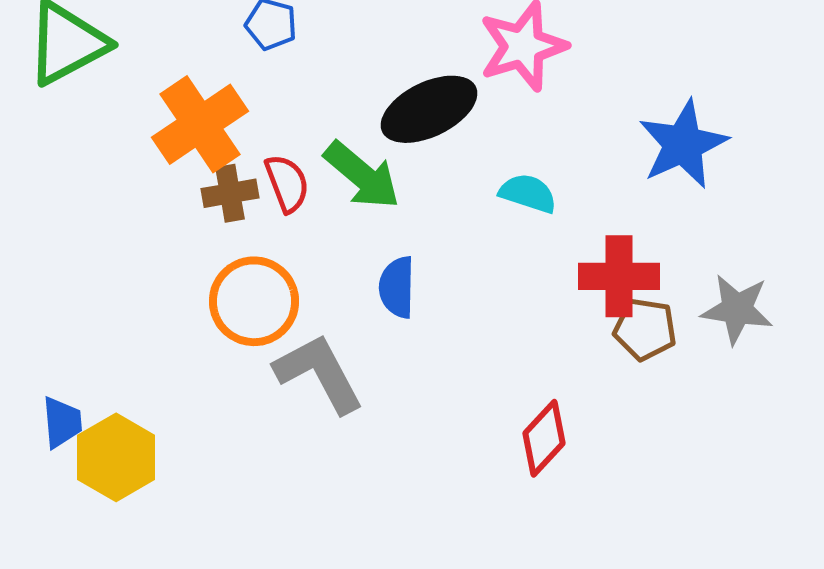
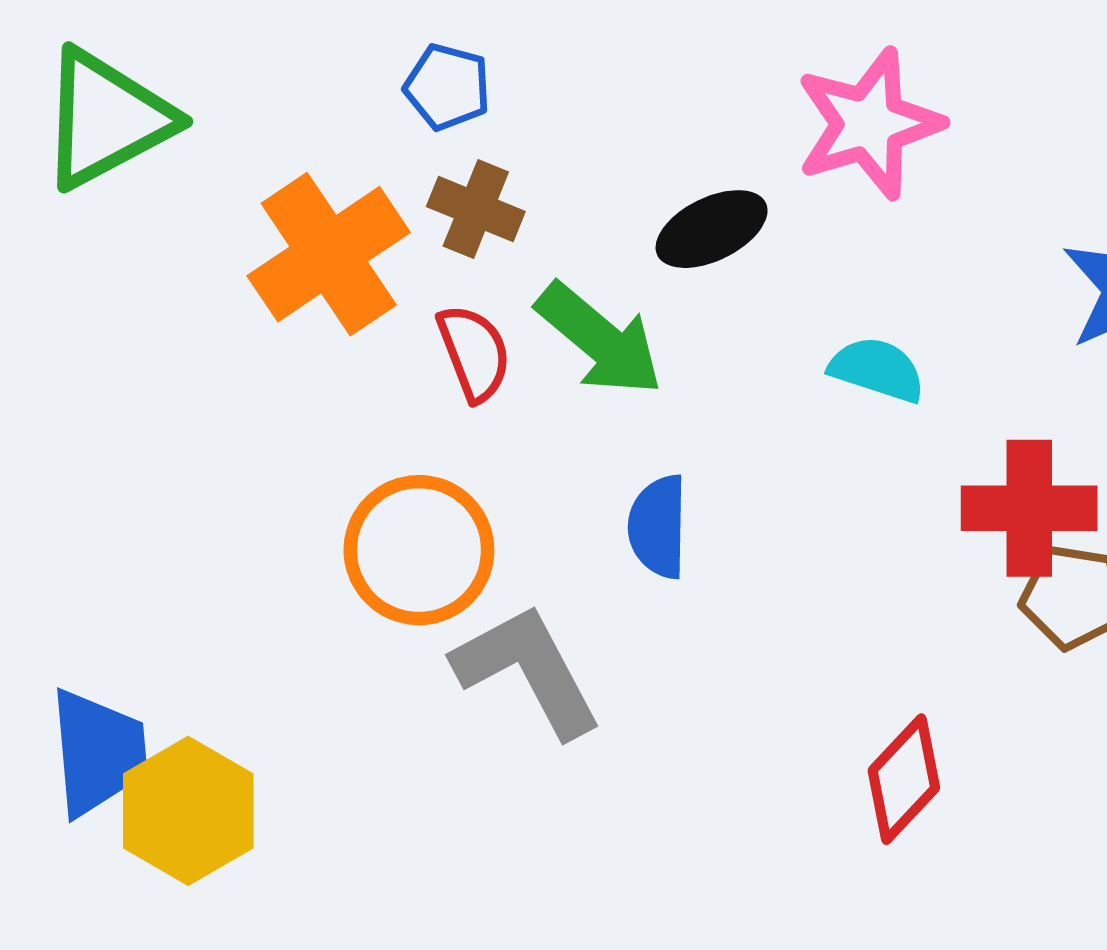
black ellipse: (429, 109) -> (712, 229), size x0.7
brown cross: (230, 193) -> (476, 209), moved, turned 32
blue trapezoid: (62, 422) -> (98, 752), size x1.5

